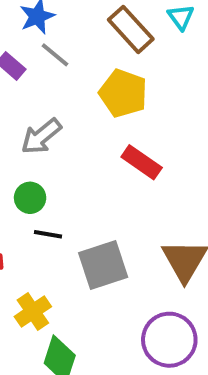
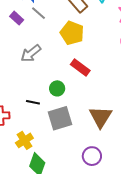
green circle: (30, 198) -> (57, 88), moved
purple circle: (169, 340) -> (92, 156), size x0.7

